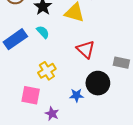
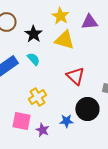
purple star: (52, 114) -> (42, 130), moved

